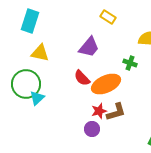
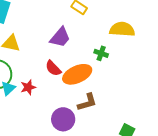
red star: (99, 111) -> (28, 87), moved
purple circle: (92, 129) -> (63, 119), size x1.5

